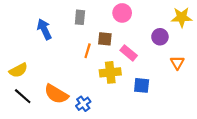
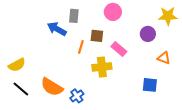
blue arrow: (44, 29) -> (57, 29), moved, turned -36
orange triangle: (177, 63) -> (164, 58), turned -40
blue square: (142, 85) -> (150, 85), moved

